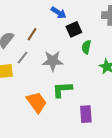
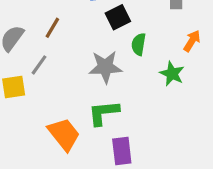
gray star: (53, 61) -> (105, 67), moved
purple rectangle: (86, 114) -> (122, 151), moved

